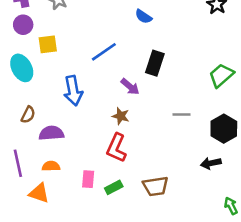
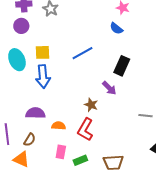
yellow square: (48, 44) -> (43, 52), moved
purple arrow: (130, 87) -> (109, 88), moved
blue arrow: (73, 91) -> (43, 76), moved
gray line: (182, 114) -> (145, 116), moved
brown semicircle: (28, 115) -> (30, 140), moved
orange semicircle: (51, 166) -> (59, 126), moved

